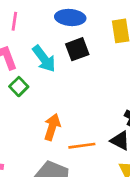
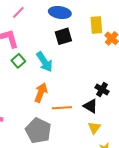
pink line: (14, 21) -> (18, 12), turned 32
cyan arrow: (44, 59) -> (44, 62), moved

